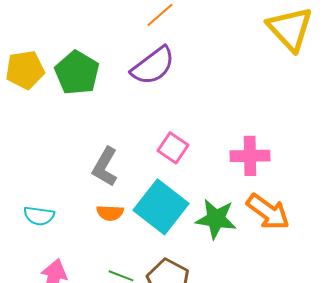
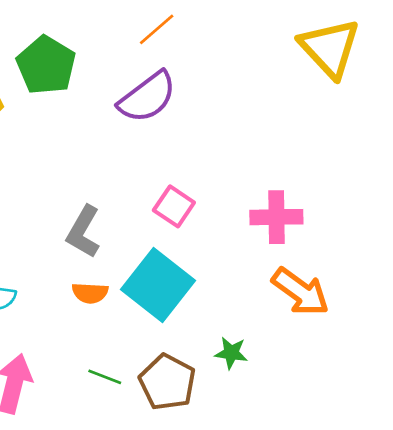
green pentagon: (77, 73) -> (46, 65), moved
green star: (216, 219) -> (231, 353), moved, size x0.6

